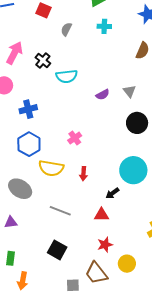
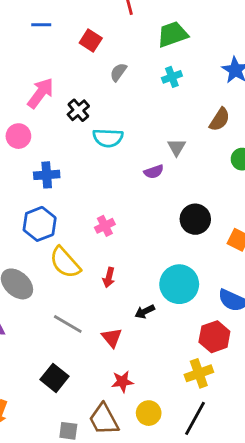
cyan cross: (104, 26) -> (172, 77), turned -32
gray triangle: (129, 91) -> (177, 147), moved
yellow semicircle: (51, 168) -> (65, 262), turned 30
red triangle: (101, 215) -> (112, 338), moved, turned 42

